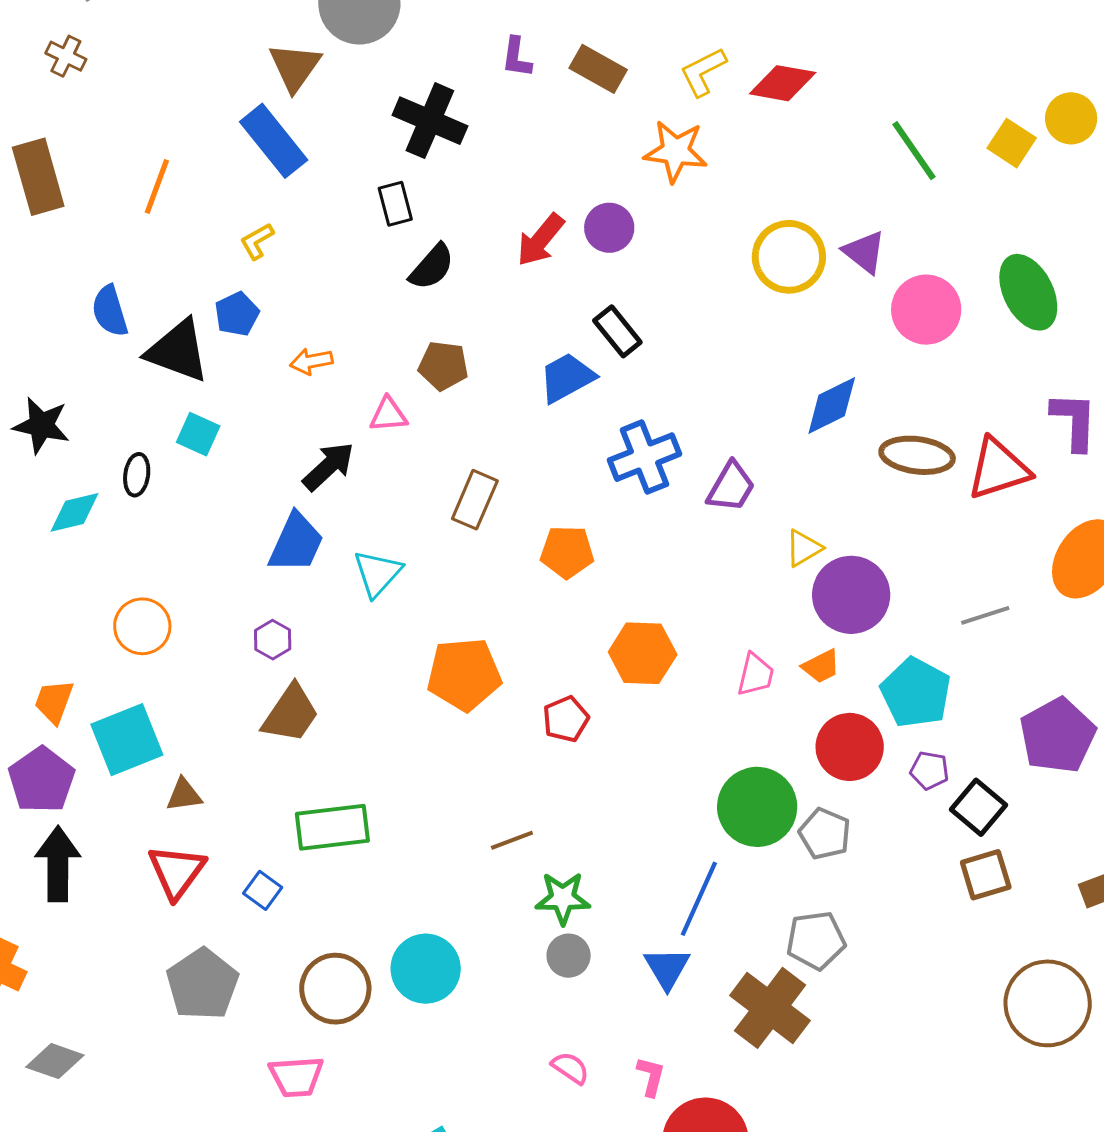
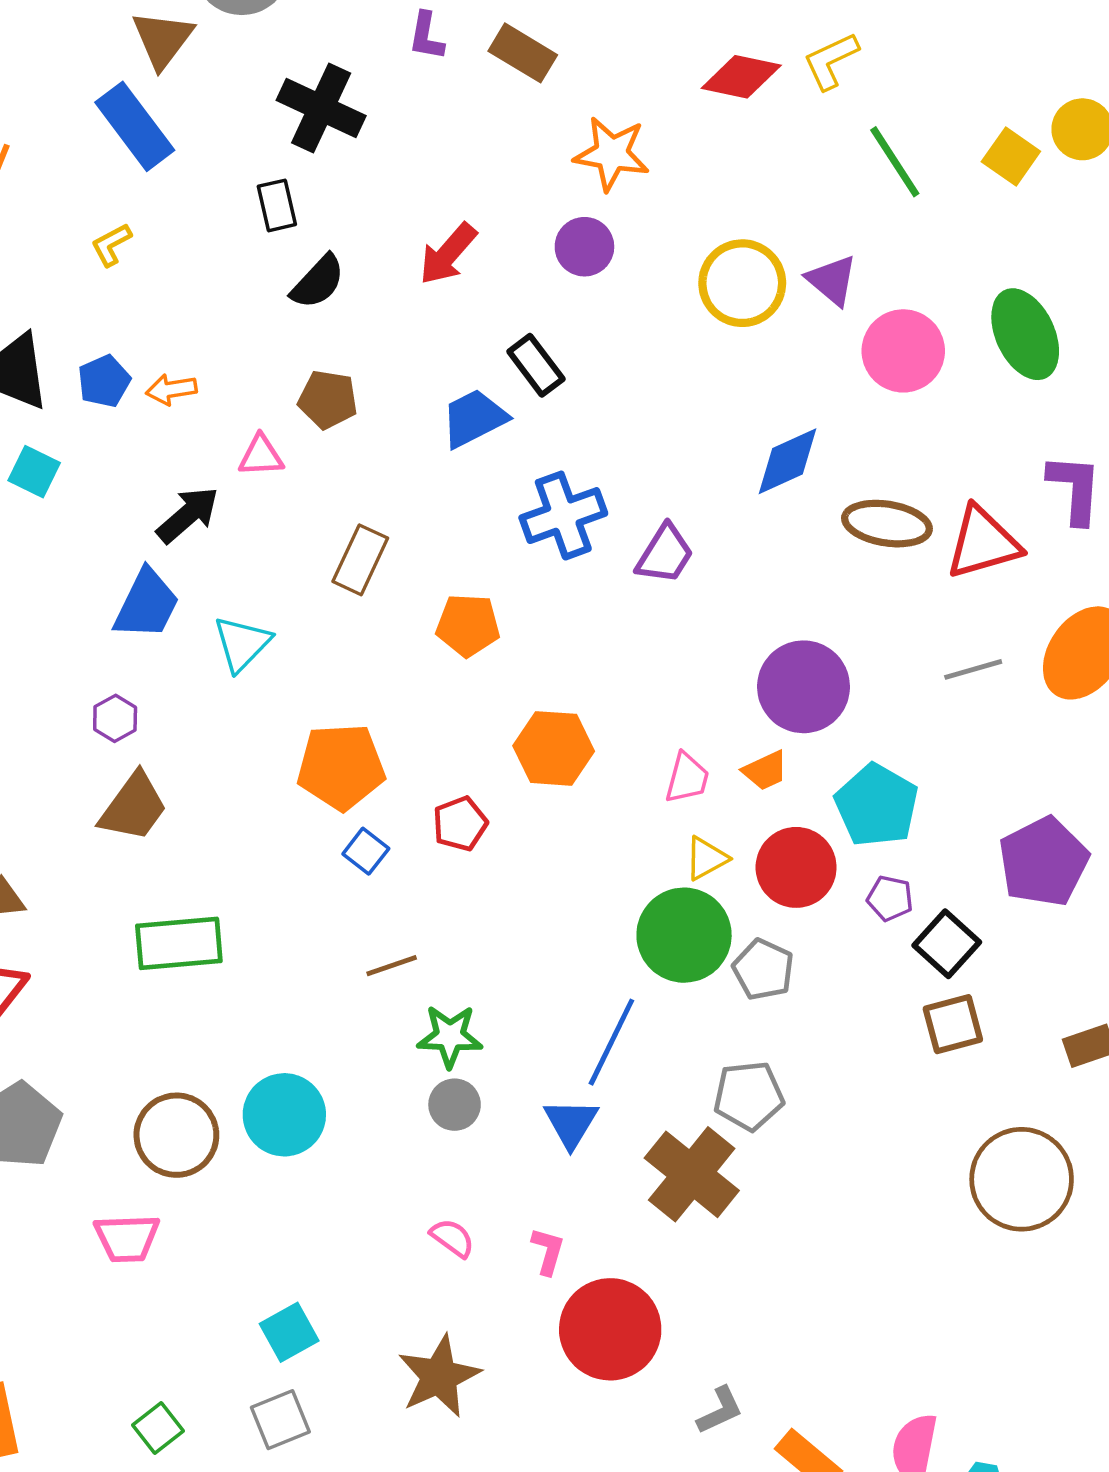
yellow L-shape: (703, 72) -> (831, 61), moved
purple circle: (609, 228) -> (584, 247), moved
blue pentagon: (237, 314) -> (104, 381), moved
yellow triangle: (804, 548) -> (706, 858), moved
gray line: (985, 615) -> (973, 669), moved
blue square: (263, 890) -> (366, 851), moved

